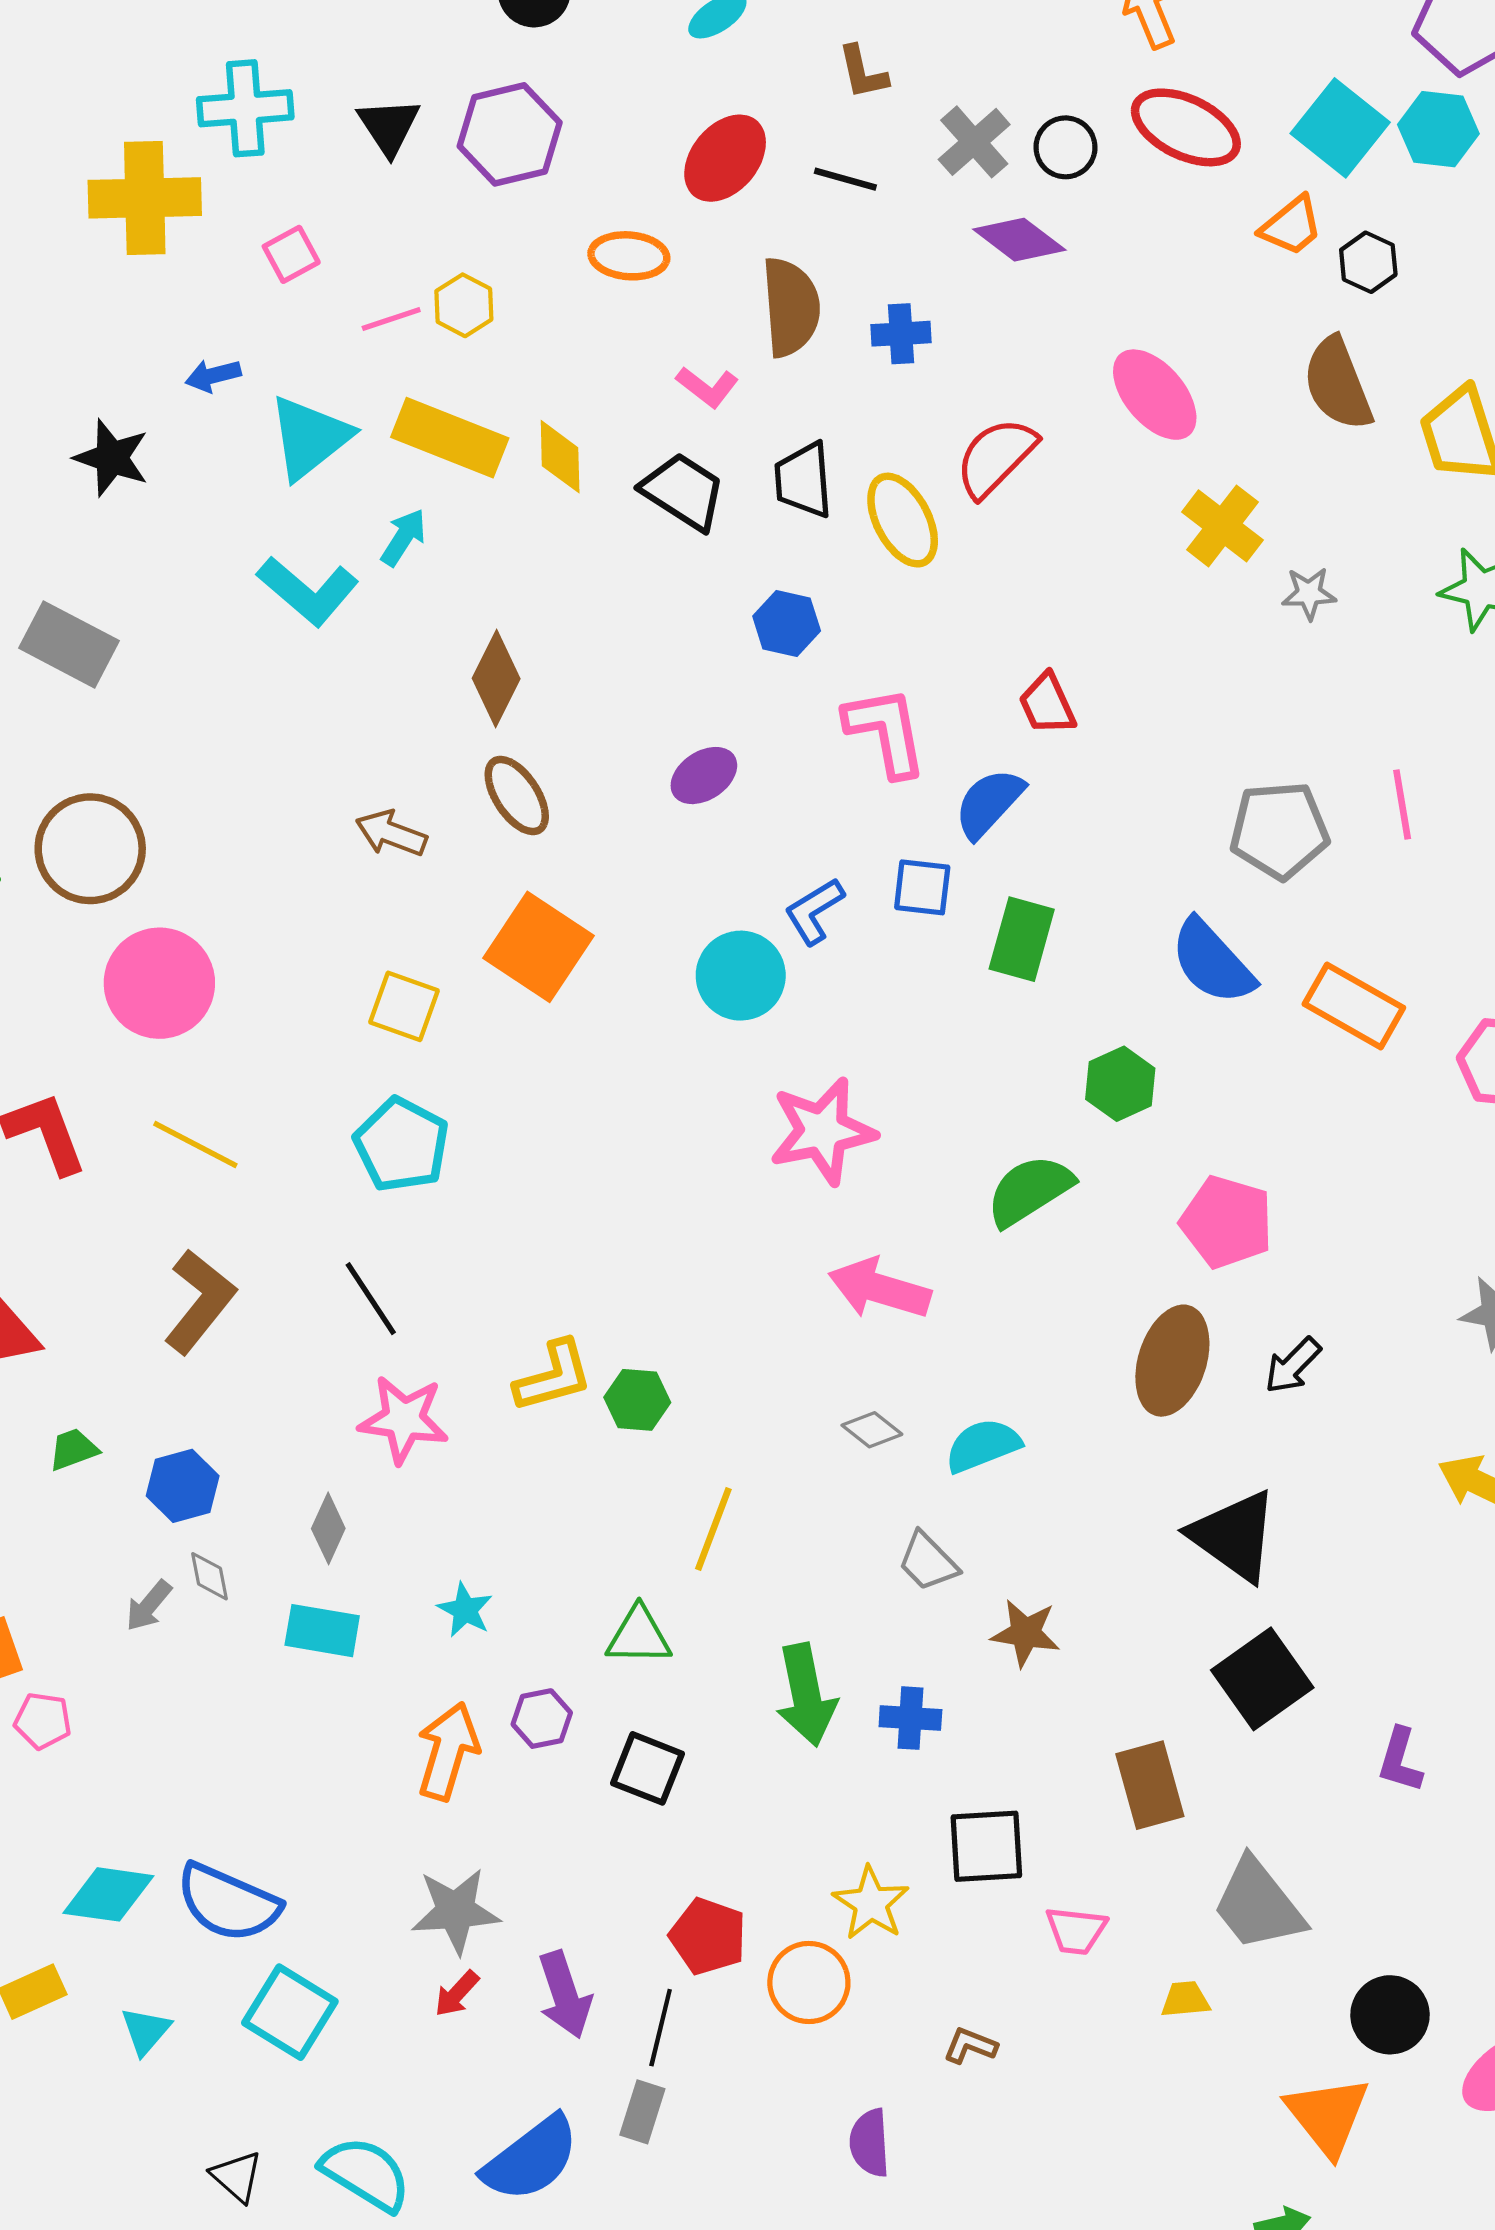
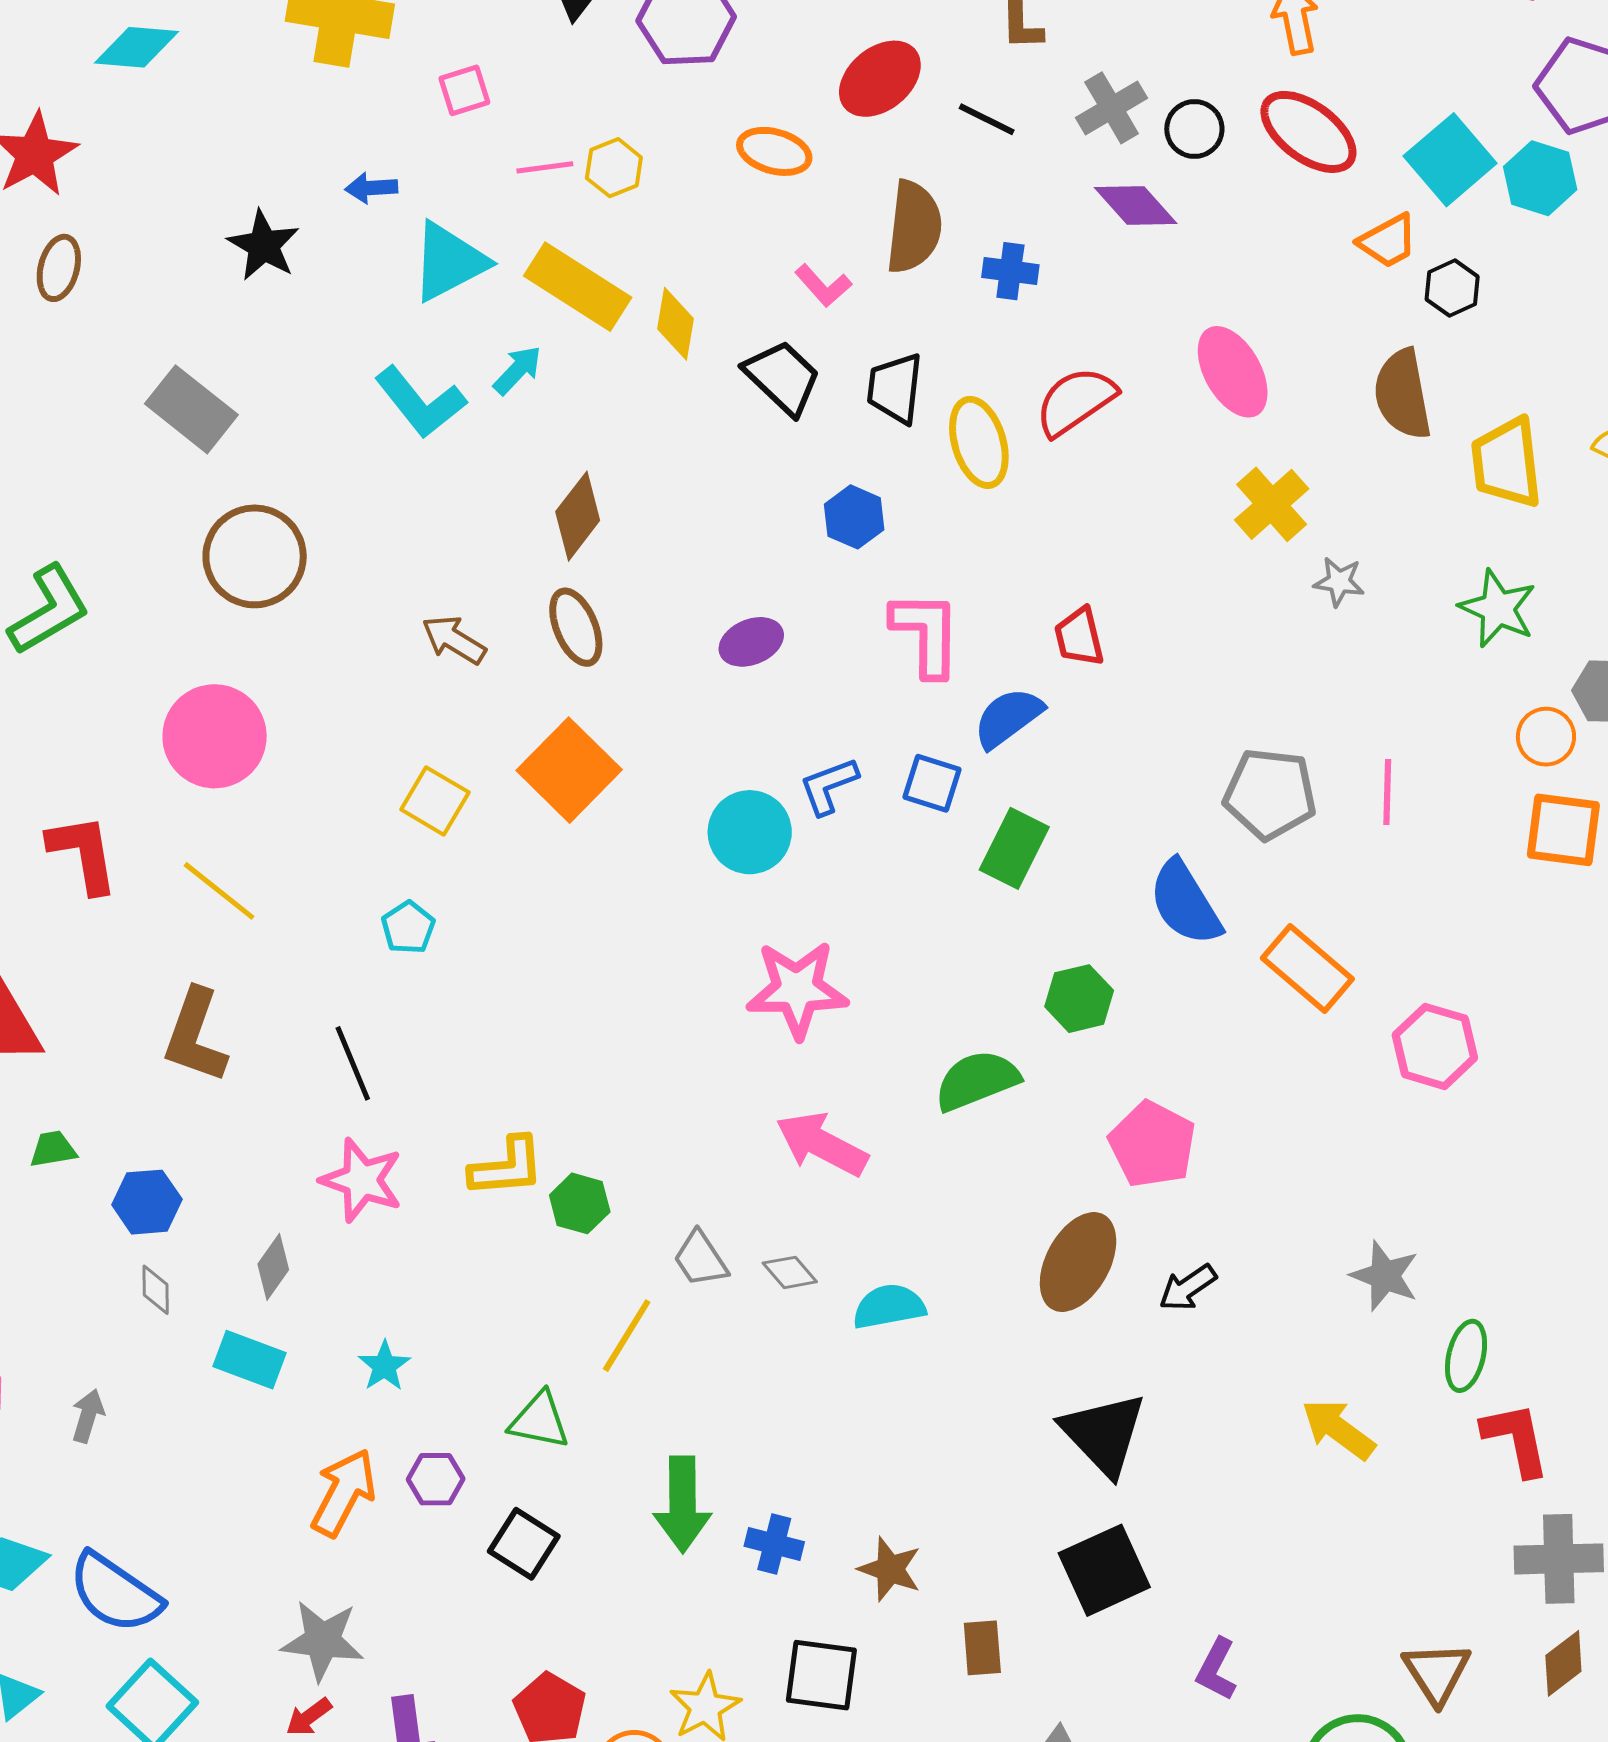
brown circle: (90, 849) -> (255, 556), moved
cyan pentagon: (401, 1145) -> (408, 927), size x0.6
brown L-shape: (200, 1301) -> (195, 1036), turned 150
gray trapezoid: (928, 1562) -> (701, 1259), moved
gray arrow: (149, 1606) -> (88, 1416), moved, turned 146
brown star: (1026, 1633) -> (890, 1569), moved
brown rectangle: (1150, 1785) -> (982, 1648), size x0.7

